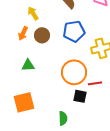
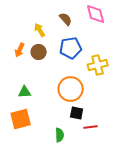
yellow arrow: (33, 13) -> (40, 30), moved
green triangle: (28, 65) -> (25, 92), moved
red line: (95, 83) -> (91, 127), moved

